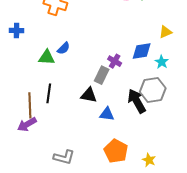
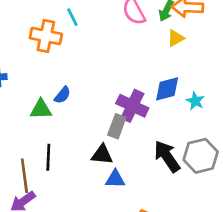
yellow triangle: (166, 32) -> (176, 38), moved
purple cross: (115, 61) -> (132, 106), size x1.6
gray hexagon: (153, 90) -> (201, 156), moved
blue triangle: (107, 114) -> (115, 179), moved

